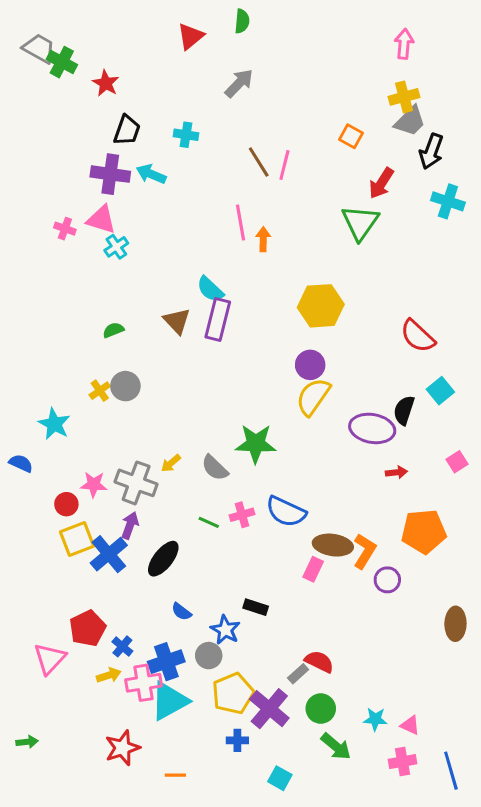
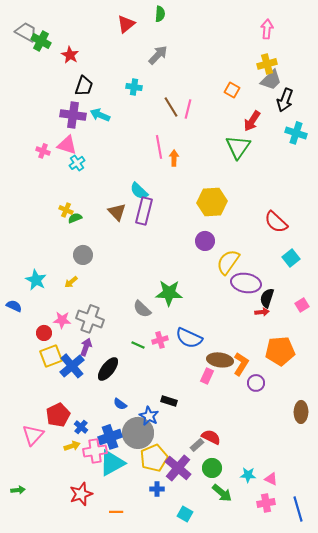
cyan cross: (186, 135) -> (134, 87), moved
yellow cross: (100, 391) -> (66, 210), moved, turned -32
yellow semicircle: (313, 397) -> (228, 262), moved
black semicircle: (404, 410) -> (267, 298), moved
yellow arrow: (171, 463) -> (71, 282), moved
gray circle: (209, 656) -> (138, 433), size x1.8

